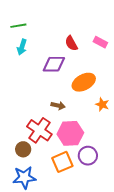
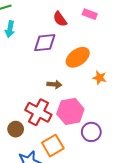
brown circle: (23, 149) -> (16, 129), moved
orange square: (62, 162) -> (53, 146), moved

